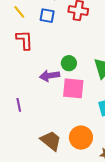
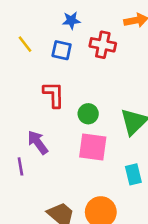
red L-shape: (25, 40) -> (54, 95), moved
purple arrow: (50, 76) -> (38, 142), moved, turned 60

